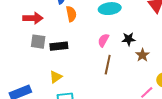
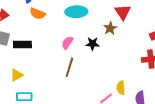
orange semicircle: (71, 14) -> (38, 14), turned 119
brown star: (142, 55) -> (110, 28), moved

